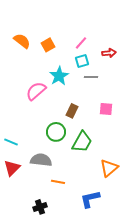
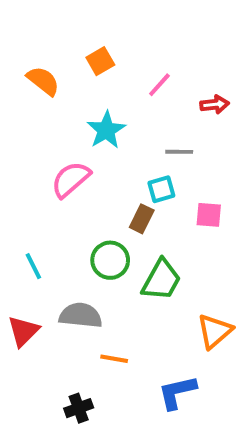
orange square: (48, 45) -> (100, 61), moved
cyan square: (82, 61) -> (161, 189), moved
cyan star: (59, 76) -> (106, 130), moved
cyan line: (11, 142) -> (33, 266), moved, turned 40

